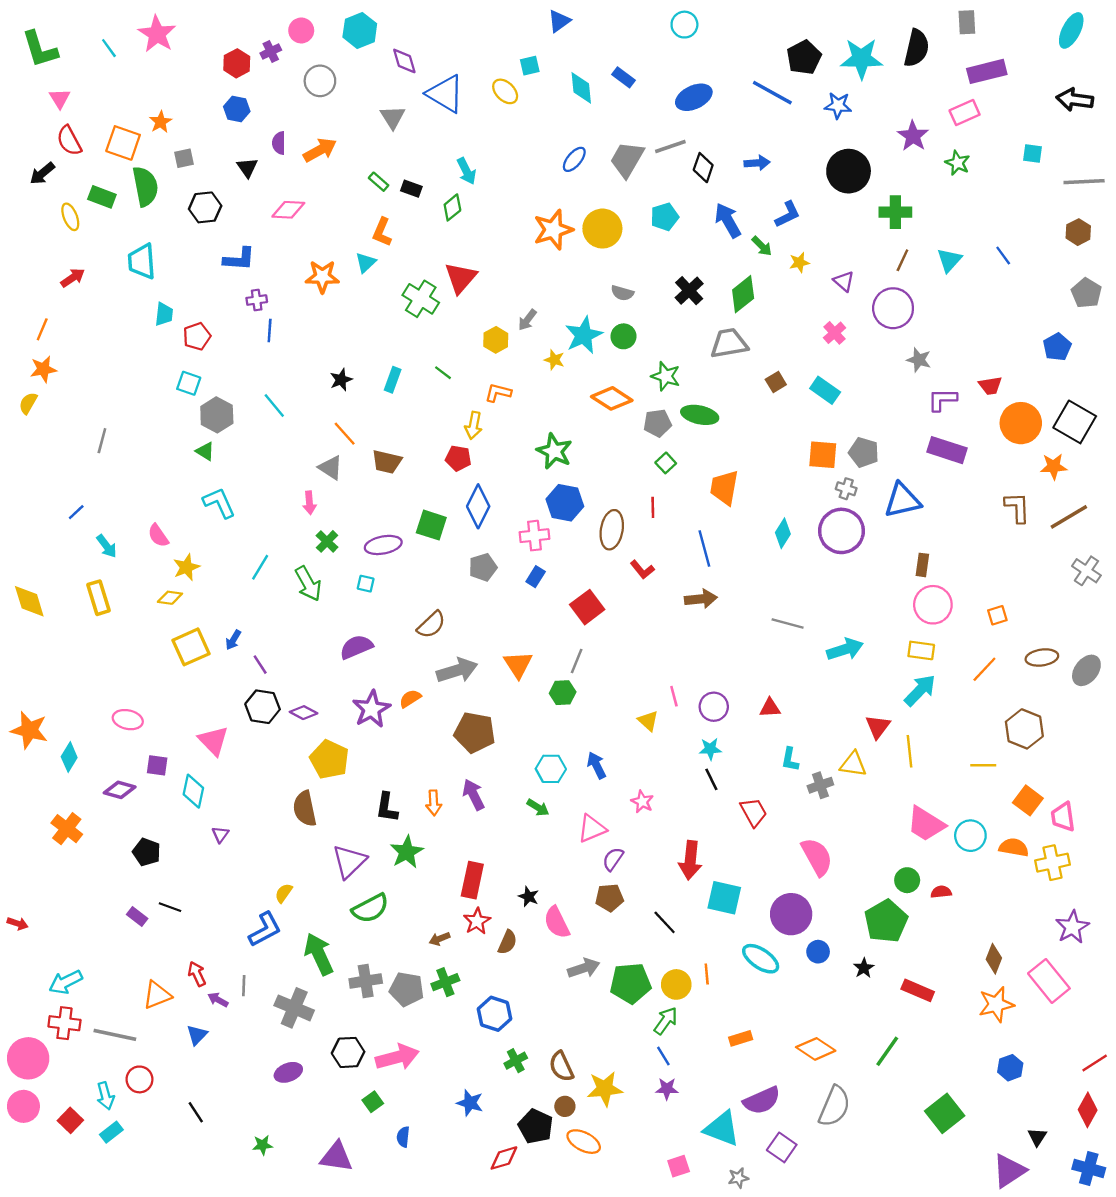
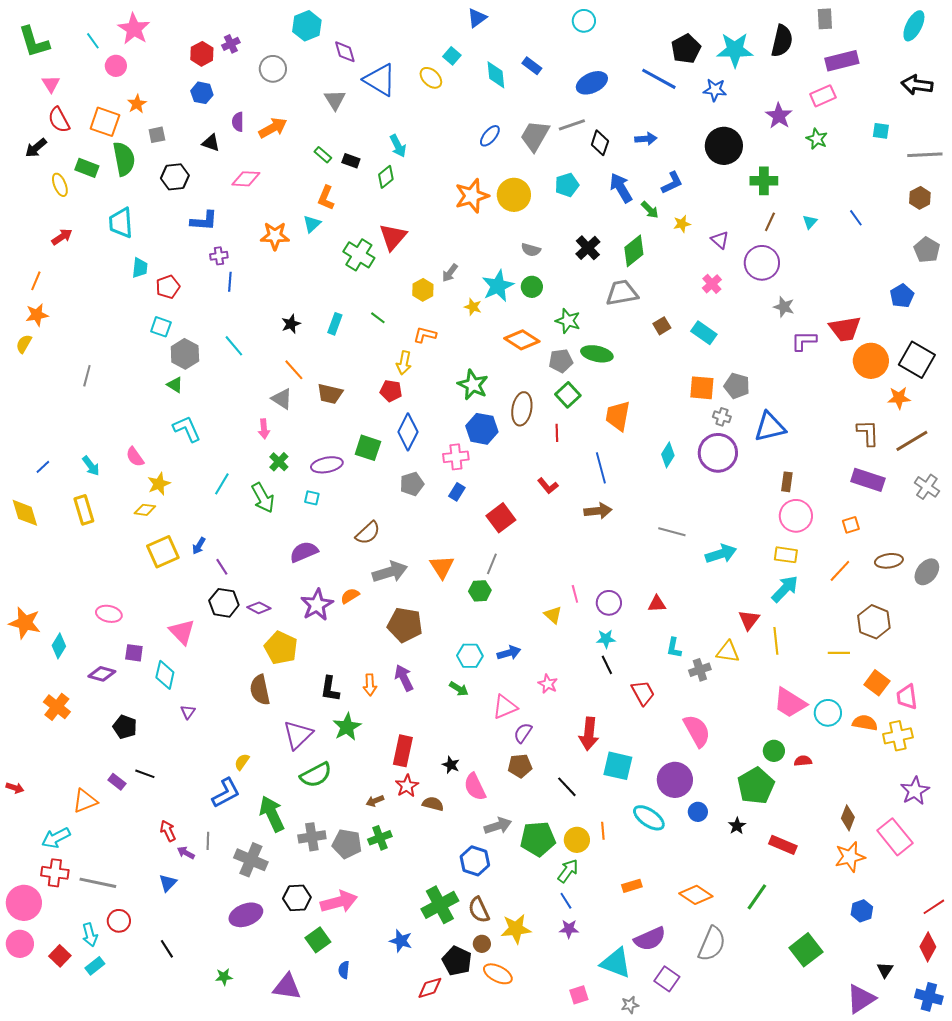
pink circle: (301, 30) -> (116, 66), moved
cyan square: (530, 66) -> (452, 56), turned -36
black triangle: (247, 168) -> (211, 143), turned -36
cyan triangle: (949, 260) -> (810, 222), size x0.7
red trapezoid: (990, 386) -> (845, 329), size x1.6
purple rectangle: (947, 450) -> (868, 480), moved
green square: (666, 463) -> (568, 395), size x1.4
blue line: (76, 512) -> (43, 467), moved
brown ellipse: (612, 530) -> (522, 409), moved
blue arrow: (597, 765) -> (509, 653), turned 100
brown semicircle: (507, 942) -> (433, 804), turned -100
orange triangle: (157, 995) -> (85, 801), moved
blue hexagon: (495, 1014) -> (475, 861), moved
green cross: (516, 1061) -> (440, 905), size x1.8
purple ellipse: (288, 1072) -> (246, 915), size x1.4
green square: (373, 1102) -> (318, 940), size x1.4

